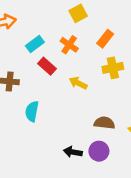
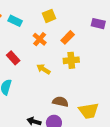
cyan rectangle: (35, 44) -> (15, 21), moved, turned 56
red rectangle: (47, 66) -> (13, 58), moved

